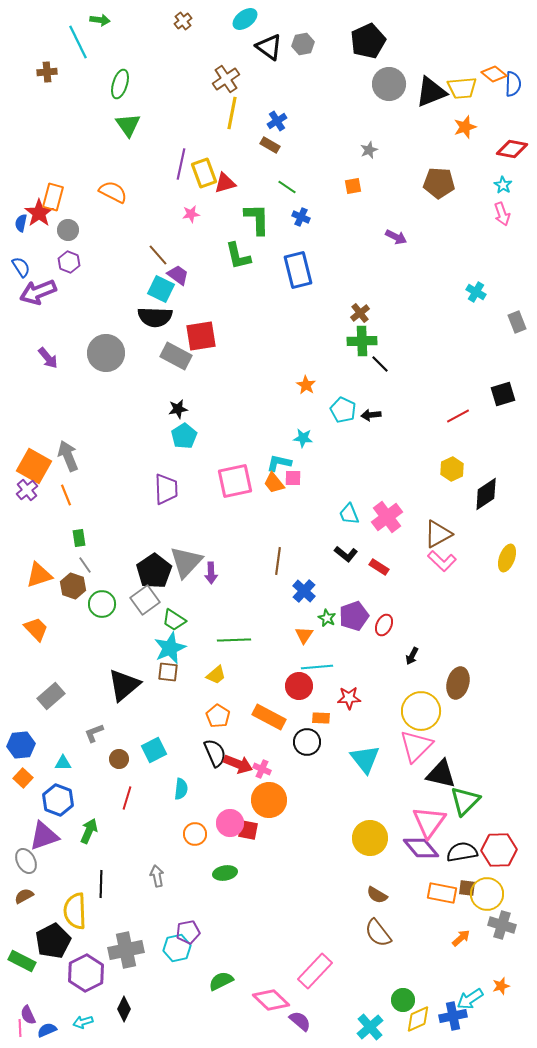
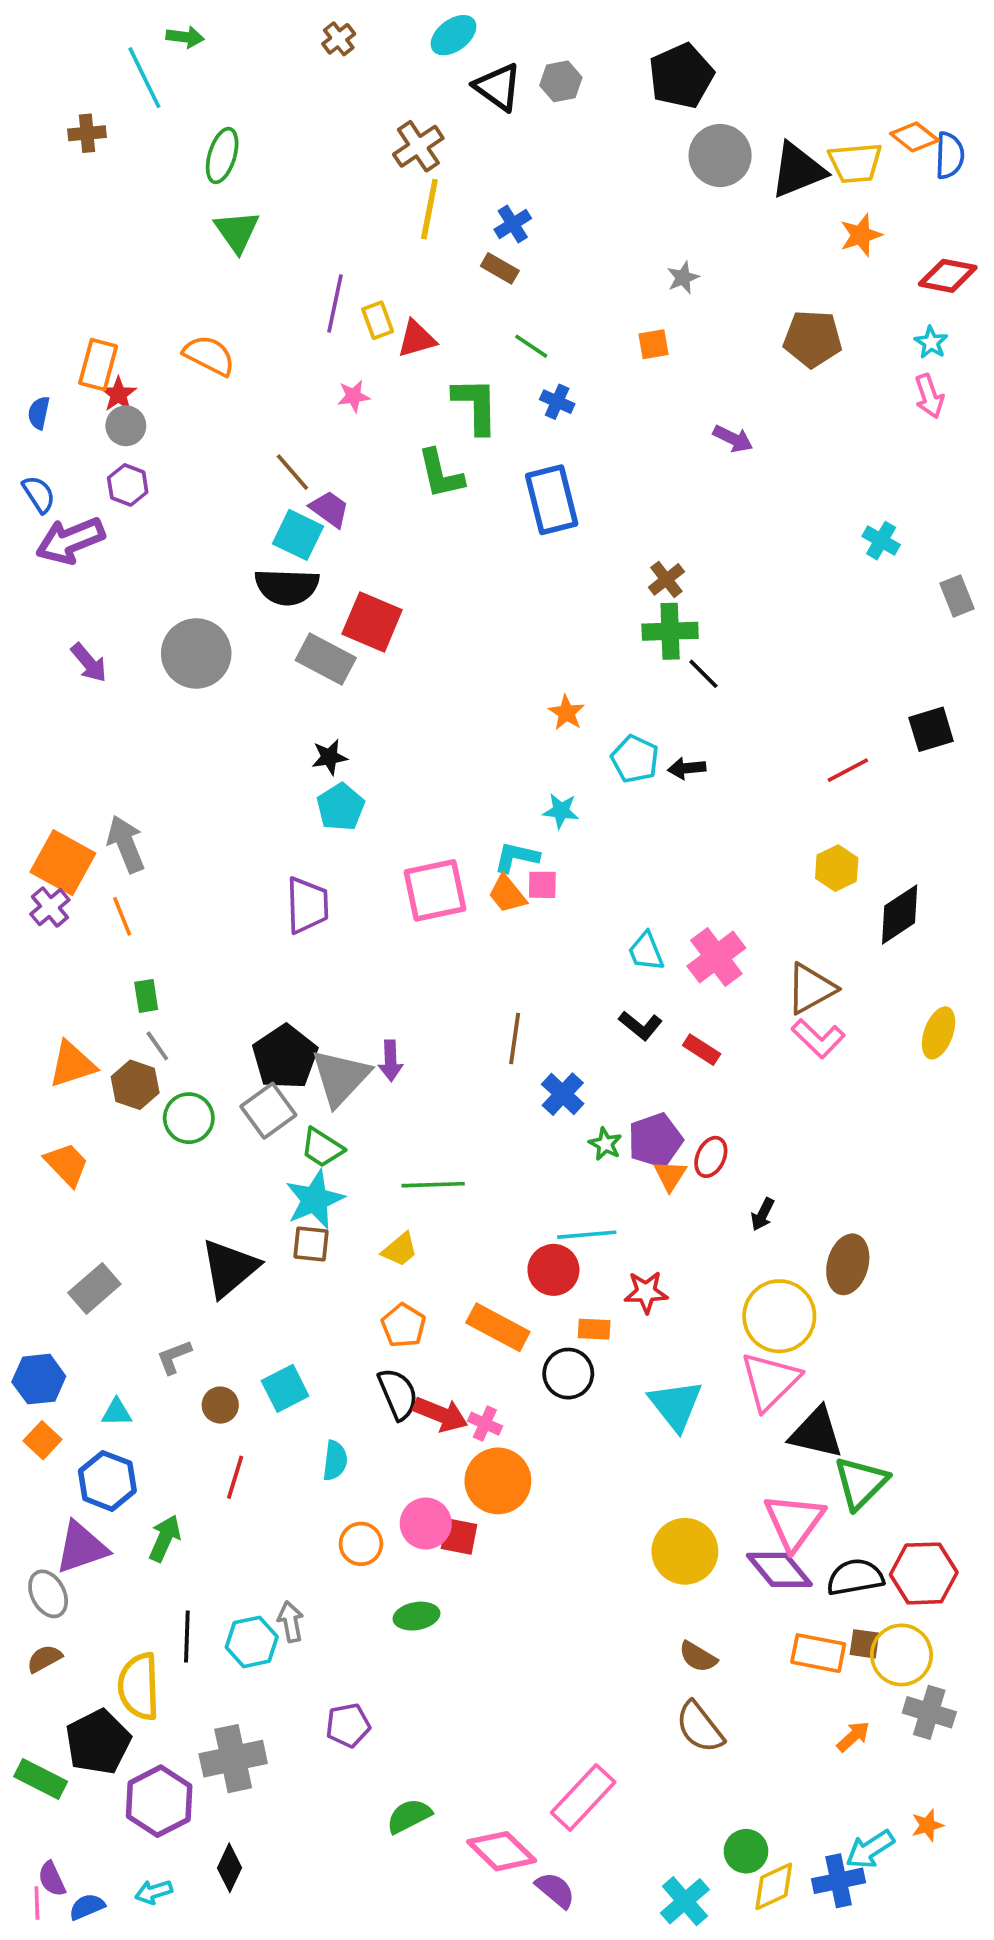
yellow rectangle: (204, 173) -> (378, 320), size x0.7
red star: (39, 213) -> (118, 394), moved, size x0.7
red square: (201, 336) -> (372, 622), turned 32
gray triangle: (186, 562) -> (341, 1077), moved
orange triangle: (304, 635) -> (670, 1175), moved
cyan hexagon: (177, 948) -> (252, 1642), moved

